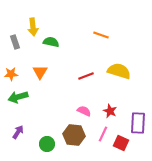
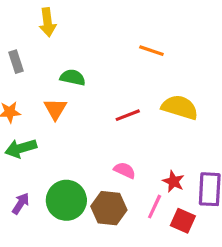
yellow arrow: (33, 27) -> (47, 22), moved
green semicircle: (51, 42) -> (73, 77), moved
red star: (110, 111) -> (173, 181), moved
green circle: (47, 144) -> (66, 200), moved, size x1.6

